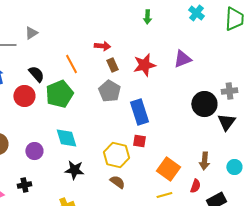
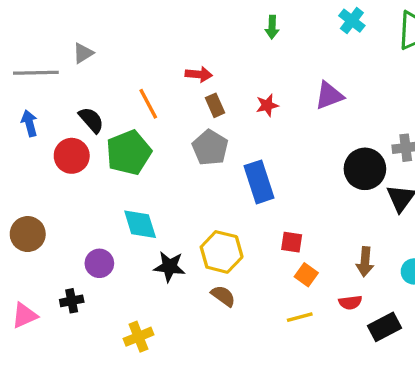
red star: (144, 65) -> (267, 105), size x0.6
red square: (139, 141) -> (292, 242), moved
purple circle: (34, 151) -> (99, 263), moved
orange square: (168, 169) -> (306, 275), size x0.6
black star: (74, 170) -> (169, 267), moved
red semicircle: (195, 186) -> (350, 302), turned 64

